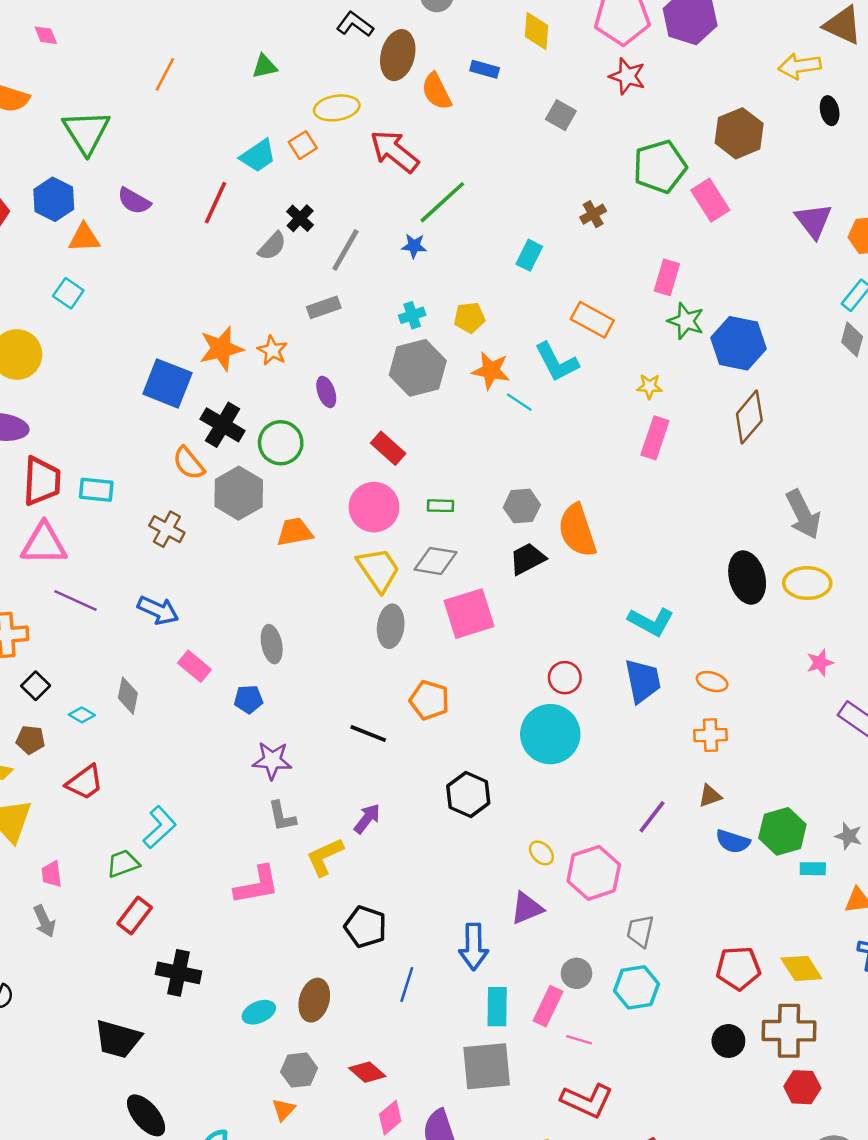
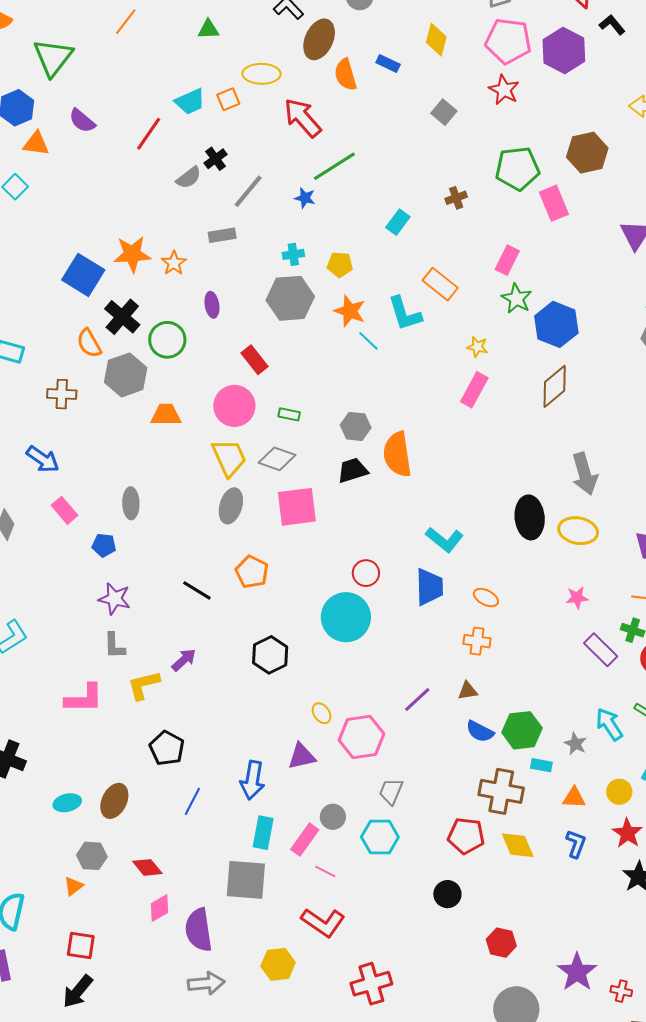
brown cross: (167, 529) -> (62, 394), turned -36
brown cross: (789, 1031) -> (501, 791), moved

